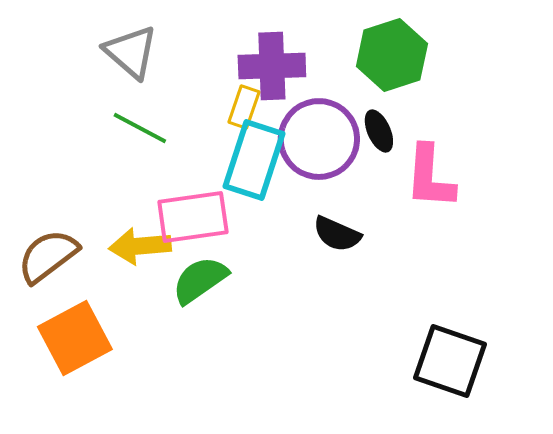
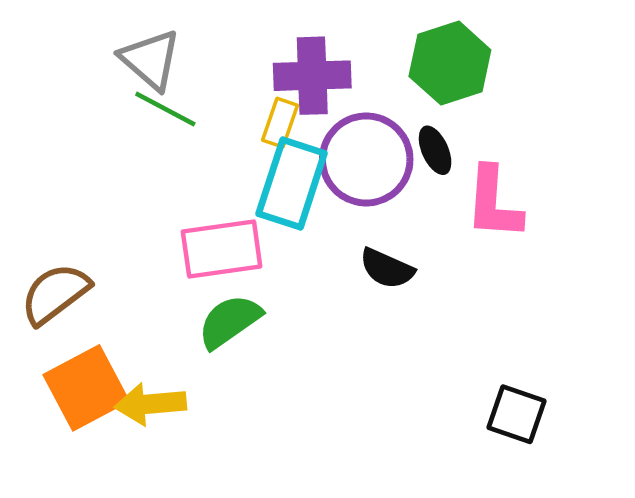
green line: (140, 128) -> (165, 109), moved
yellow arrow: (140, 246) -> (150, 404), moved
black square: (450, 361) -> (517, 414), size x0.7

